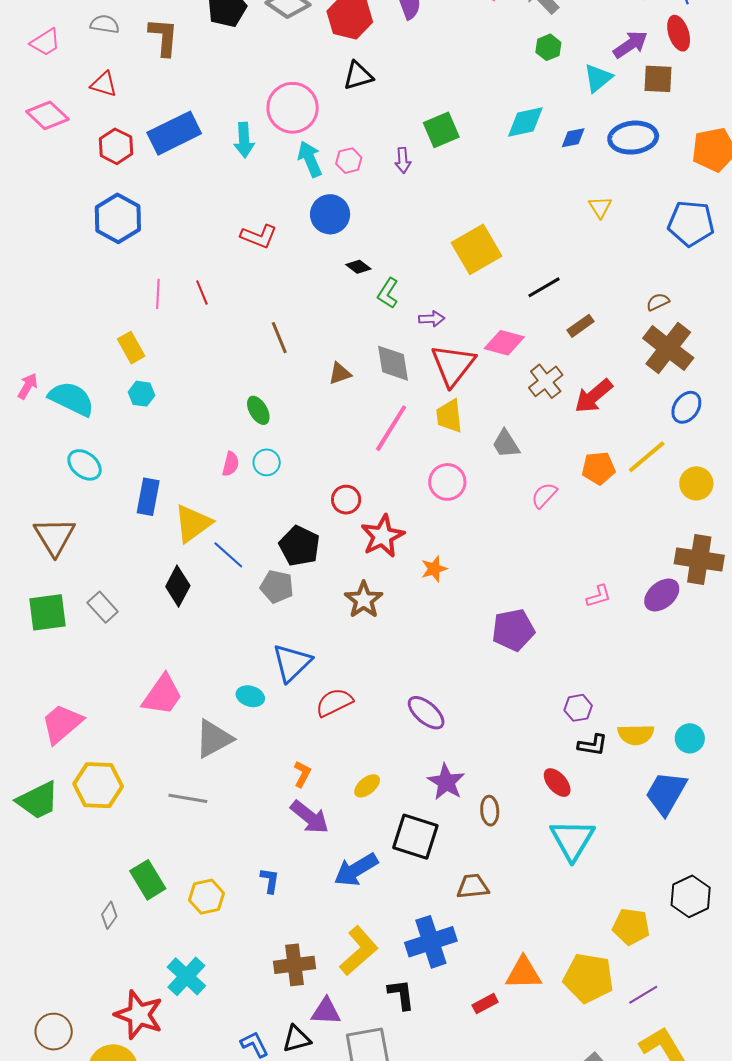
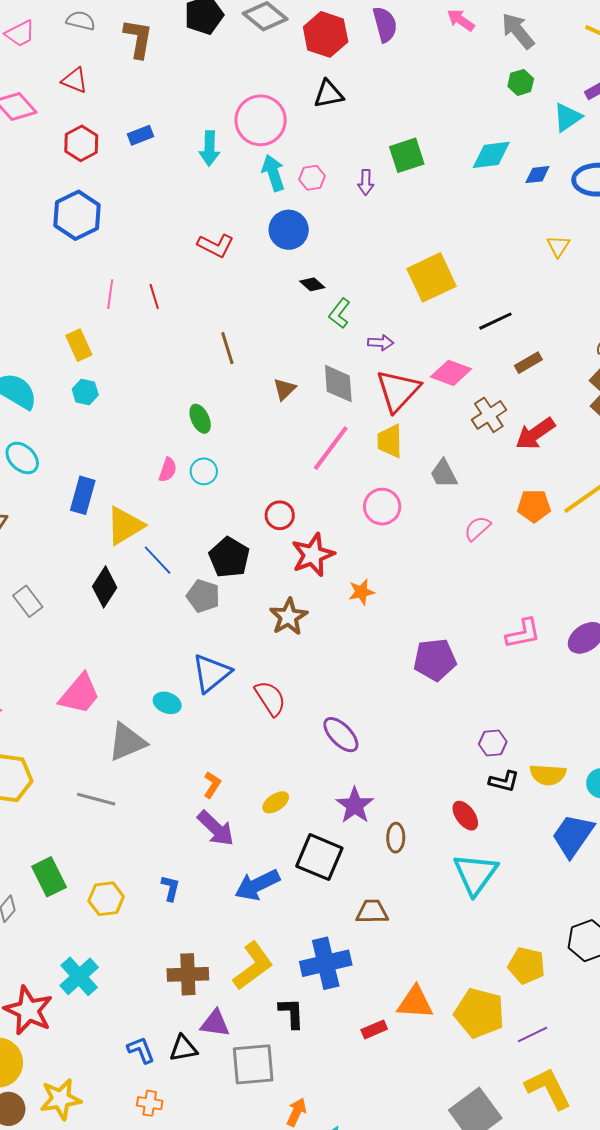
blue rectangle: (174, 133) -> (140, 135), size x0.5
brown triangle: (340, 373) -> (284, 389), turned -30
pink L-shape: (599, 596) -> (523, 633), size x1.4
red semicircle: (334, 702) -> (270, 698), moved, turned 78

